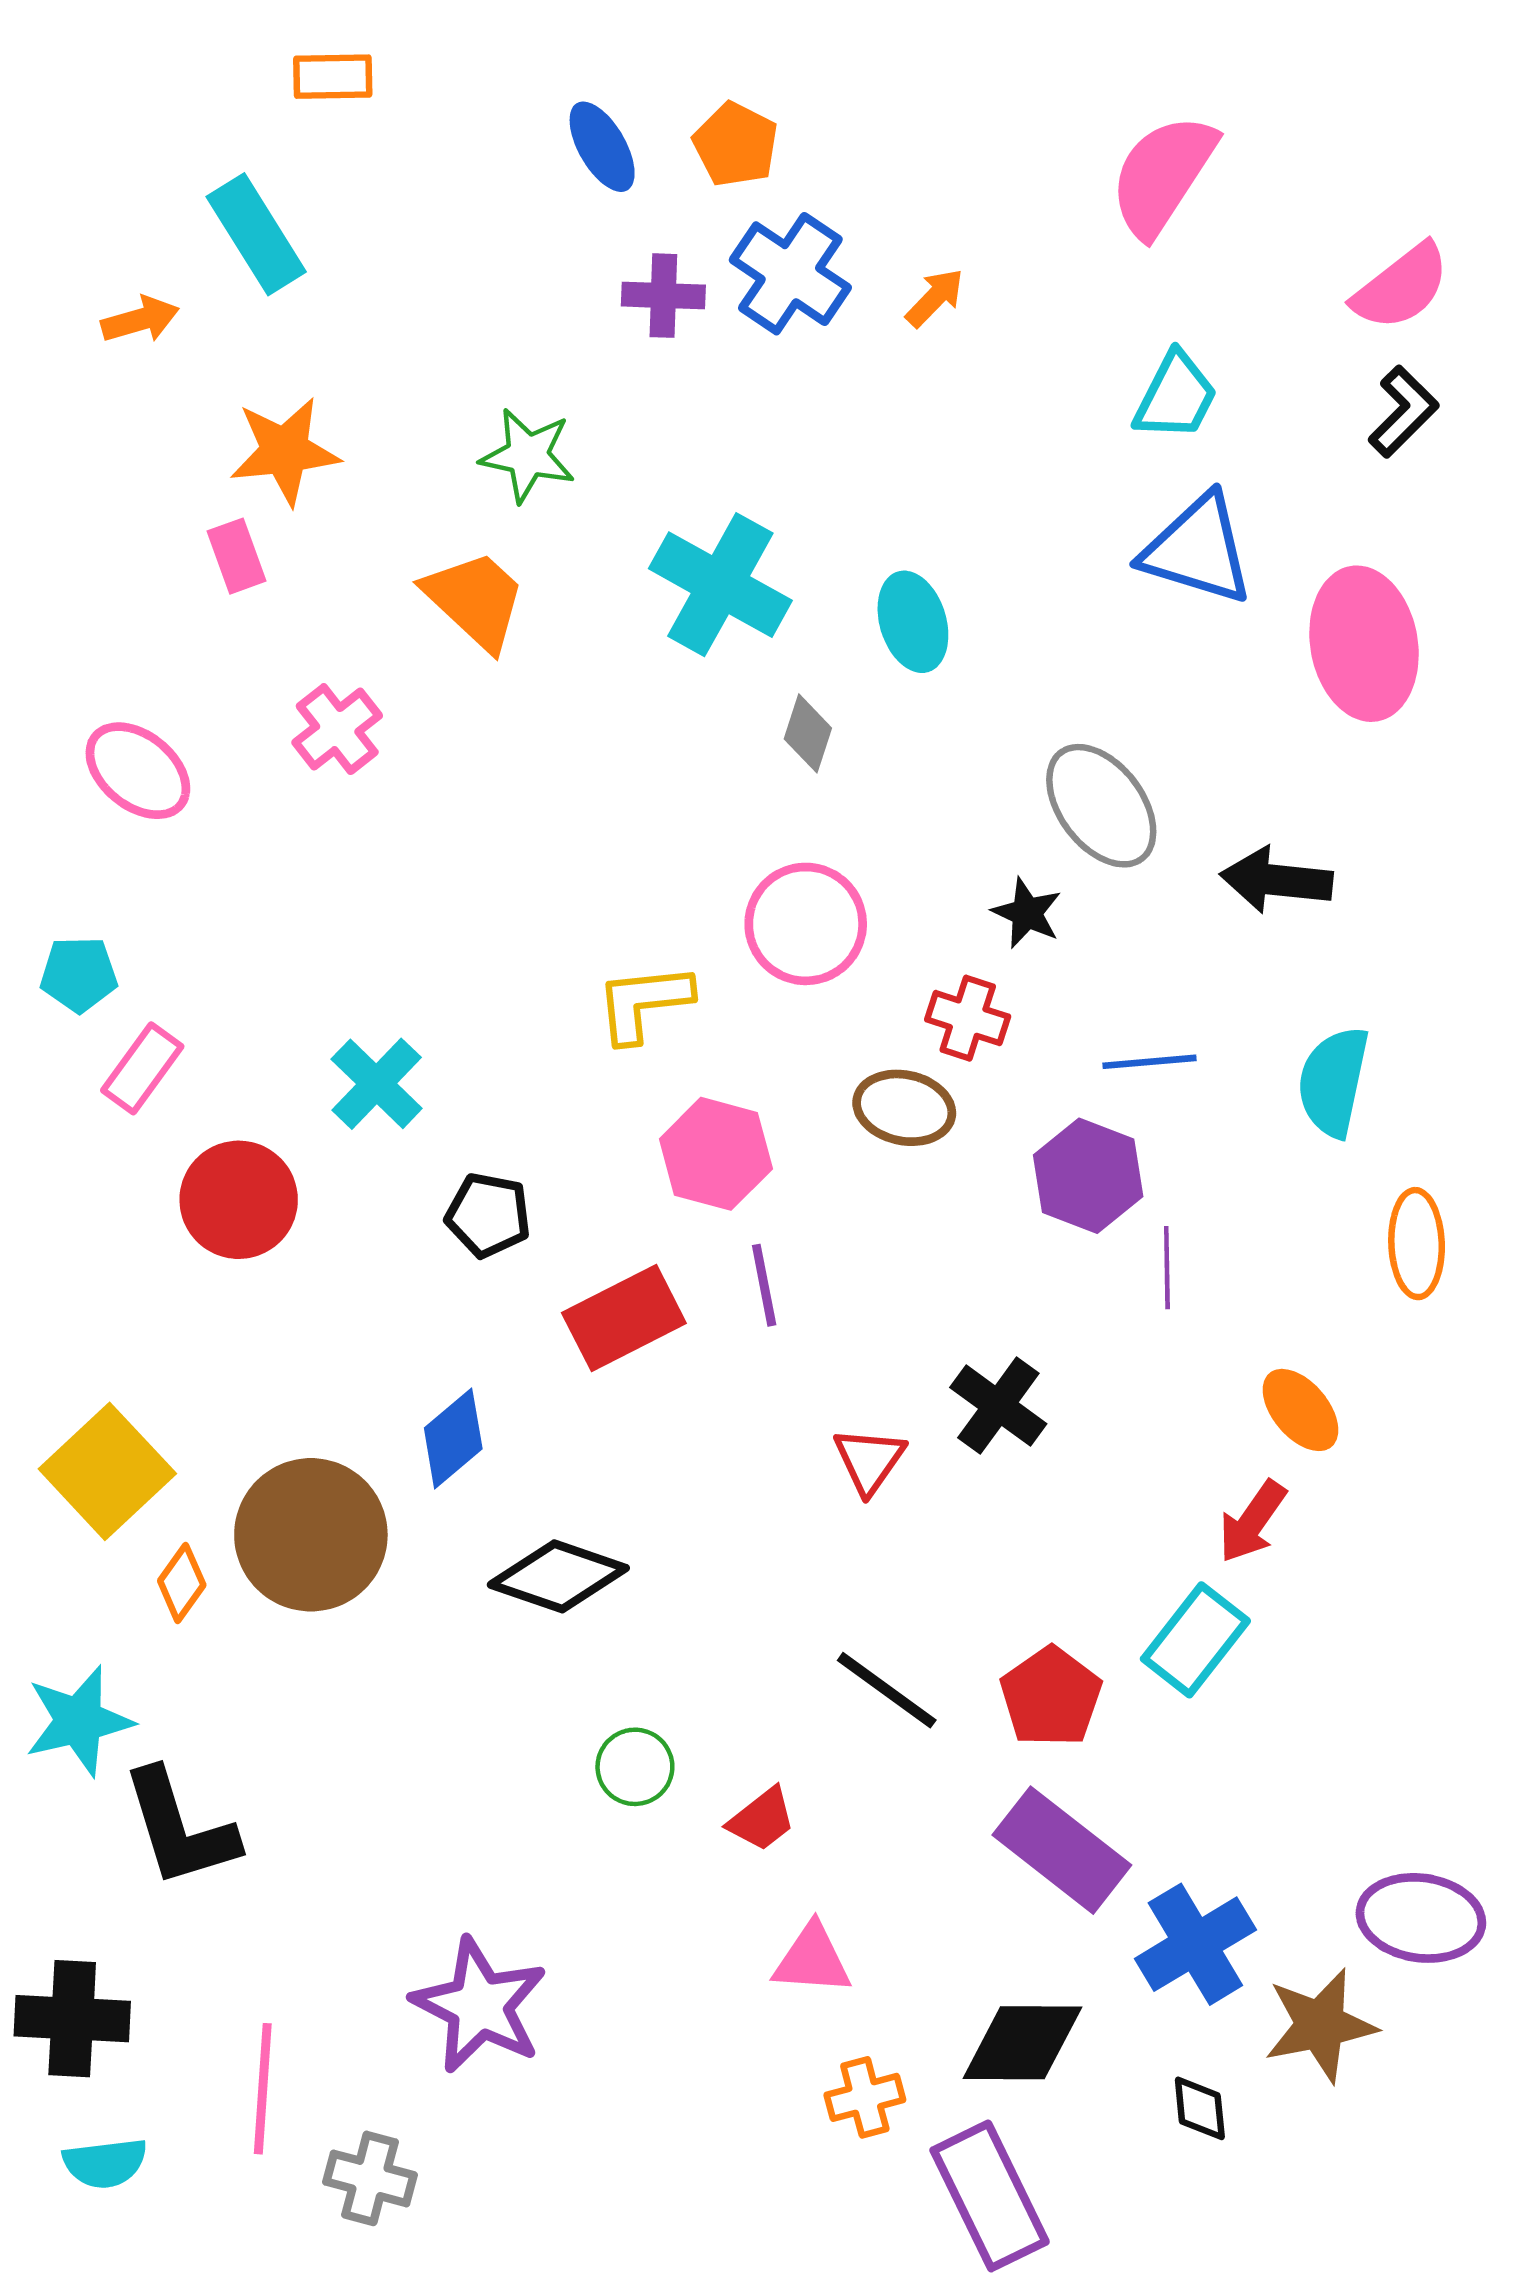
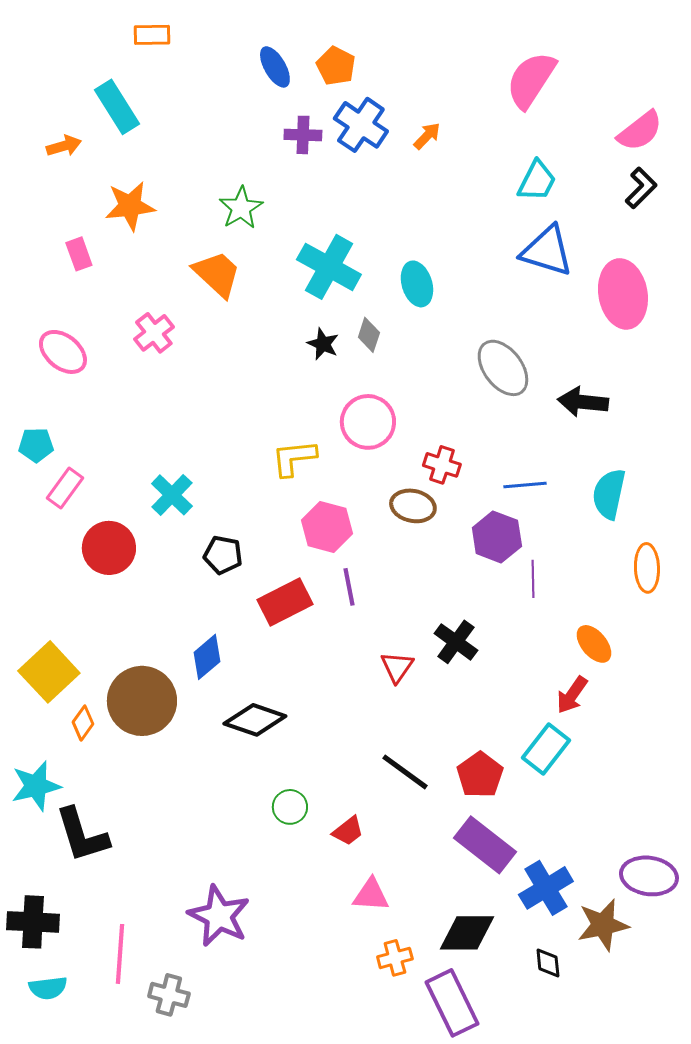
green star: (528, 455) -> (241, 208), turned 30
pink rectangle: (236, 556) -> (79, 254), moved
black star: (1027, 913) -> (323, 344), moved

